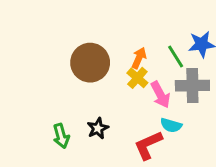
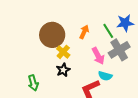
yellow cross: (137, 78) -> (63, 52), moved
gray cross: (192, 86) -> (119, 50), turned -30
black star: (98, 128) -> (63, 70), moved

